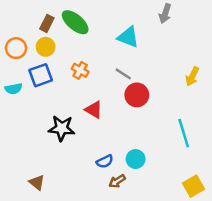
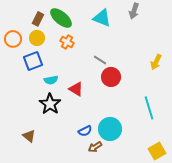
cyan triangle: (128, 37) -> (102, 18), moved
orange cross: (80, 70) -> (67, 42), moved
cyan semicircle: (14, 89) -> (51, 80), moved
black star: (62, 128) -> (50, 104), turned 30
cyan circle: (136, 159) -> (110, 129), size x1.5
brown triangle: (37, 182) -> (29, 136), moved

